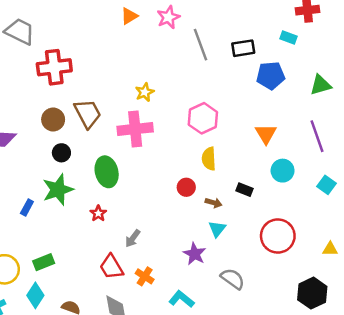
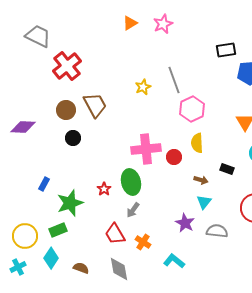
gray line: (201, 45) -> (174, 80), moved
red cross: (54, 67) -> (67, 66), turned -32
pink cross: (135, 129) -> (146, 149), moved
green ellipse: (107, 172) -> (131, 182), moved
red circle: (186, 187) -> (174, 157), moved
green star: (58, 190) -> (70, 203), moved
gray semicircle: (233, 279) -> (217, 231), moved, turned -30

